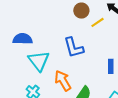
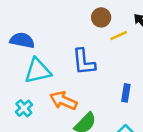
cyan triangle: (39, 61) -> (38, 71), turned 45
orange arrow: (63, 81) -> (63, 101), turned -45

